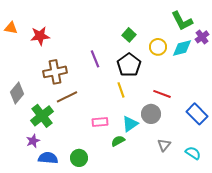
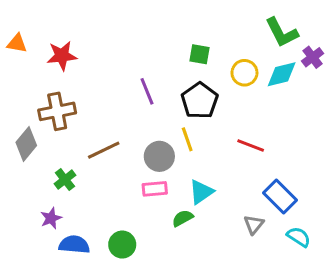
green square: (129, 35) -> (200, 54), turned -32
brown cross: (55, 72) -> (57, 111), moved
gray circle: (151, 114) -> (159, 156), moved
blue rectangle: (197, 114) -> (280, 197), moved
green cross: (42, 116) -> (65, 180), size x0.6

